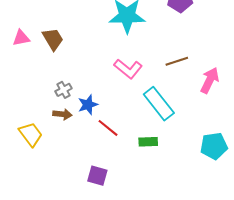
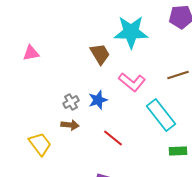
brown trapezoid: (53, 39) -> (100, 54), moved
blue star: (88, 105) -> (98, 100), moved
green rectangle: (148, 142) -> (178, 151), moved

